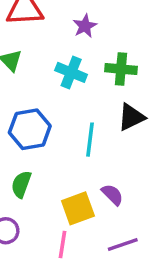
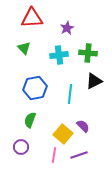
cyan cross: (71, 72) -> (59, 55), turned -30
yellow square: (78, 208) -> (63, 134), turned -30
purple line: (123, 244) -> (79, 155), moved

